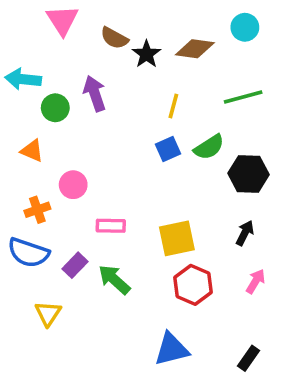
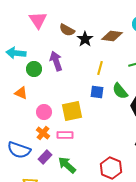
green semicircle: (209, 147) -> (120, 91), turned 84
blue square: (168, 149) -> (97, 92), turned 32
orange cross: (37, 210) -> (43, 133), moved, turned -32
yellow square: (177, 238) -> (72, 111), moved

